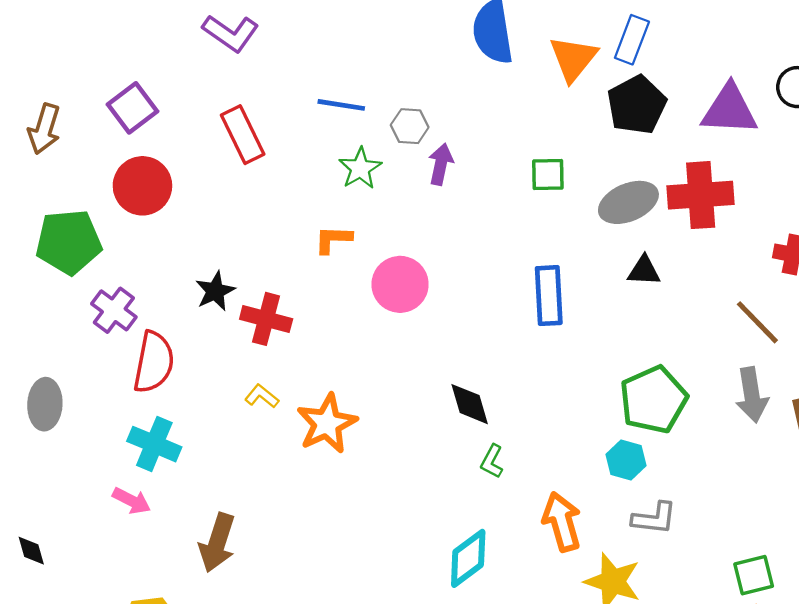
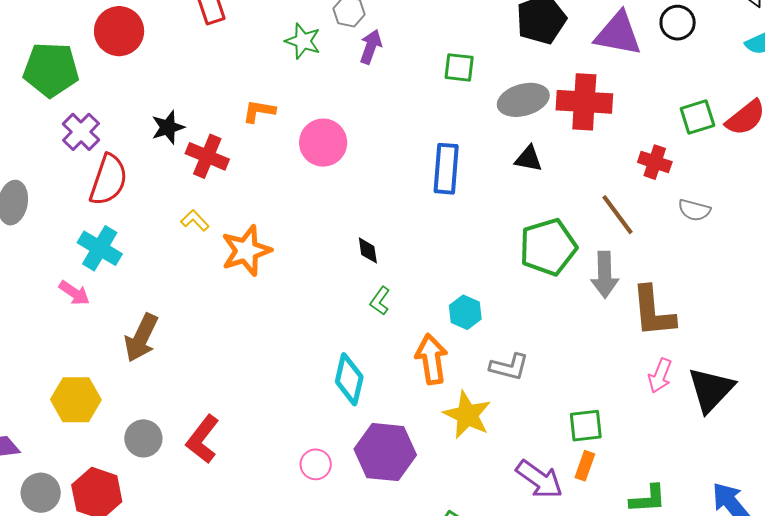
green star: (360, 168) -> (303, 41), turned -30
orange L-shape: (333, 239) -> (259, 111), moved
green pentagon: (653, 400) -> (548, 247), moved
black diamond: (470, 404) -> (368, 250), size x0.7
cyan hexagon: (626, 460) -> (465, 312), moved
cyan diamond: (468, 558) -> (349, 379), turned -48

